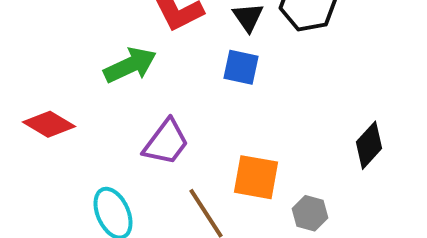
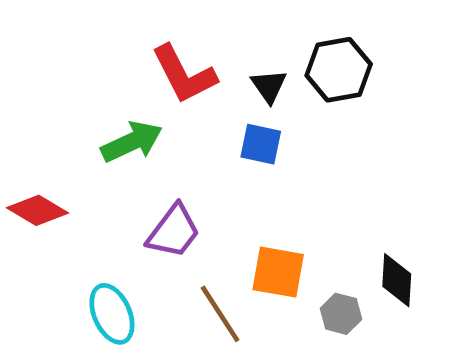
black diamond: (369, 145) -> (397, 280), moved, turned -39

